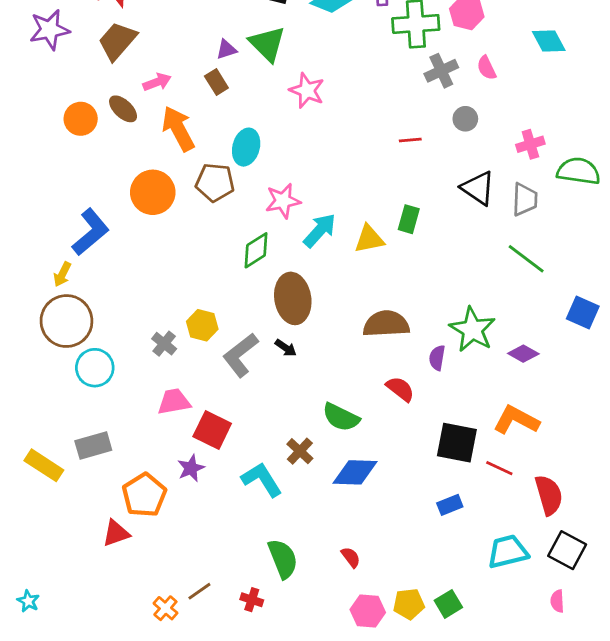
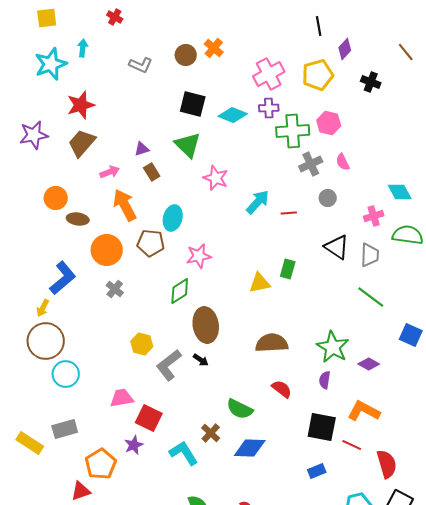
cyan diamond: (549, 41) -> (400, 192), moved
purple triangle: (226, 49) -> (142, 149), moved
brown ellipse: (123, 109) -> (78, 219), moved, turned -35
cyan arrow: (320, 231) -> (258, 202), moved
gray cross: (164, 344) -> (115, 289), moved
purple semicircle: (437, 358) -> (325, 380), moved

